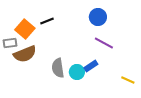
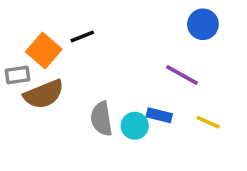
blue circle: (98, 17) -> (203, 24), moved
blue rectangle: (91, 66) -> (159, 115), turned 48
yellow line: (128, 80) -> (208, 122), moved

